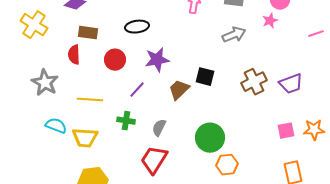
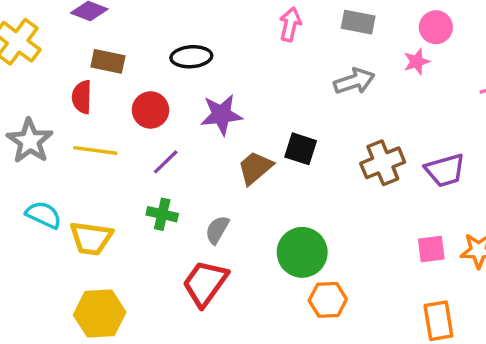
purple line: (137, 90) -> (166, 162), moved
yellow line: (90, 100) -> (95, 150), moved

